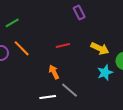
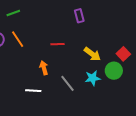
gray line: (69, 90) -> (67, 83), moved

